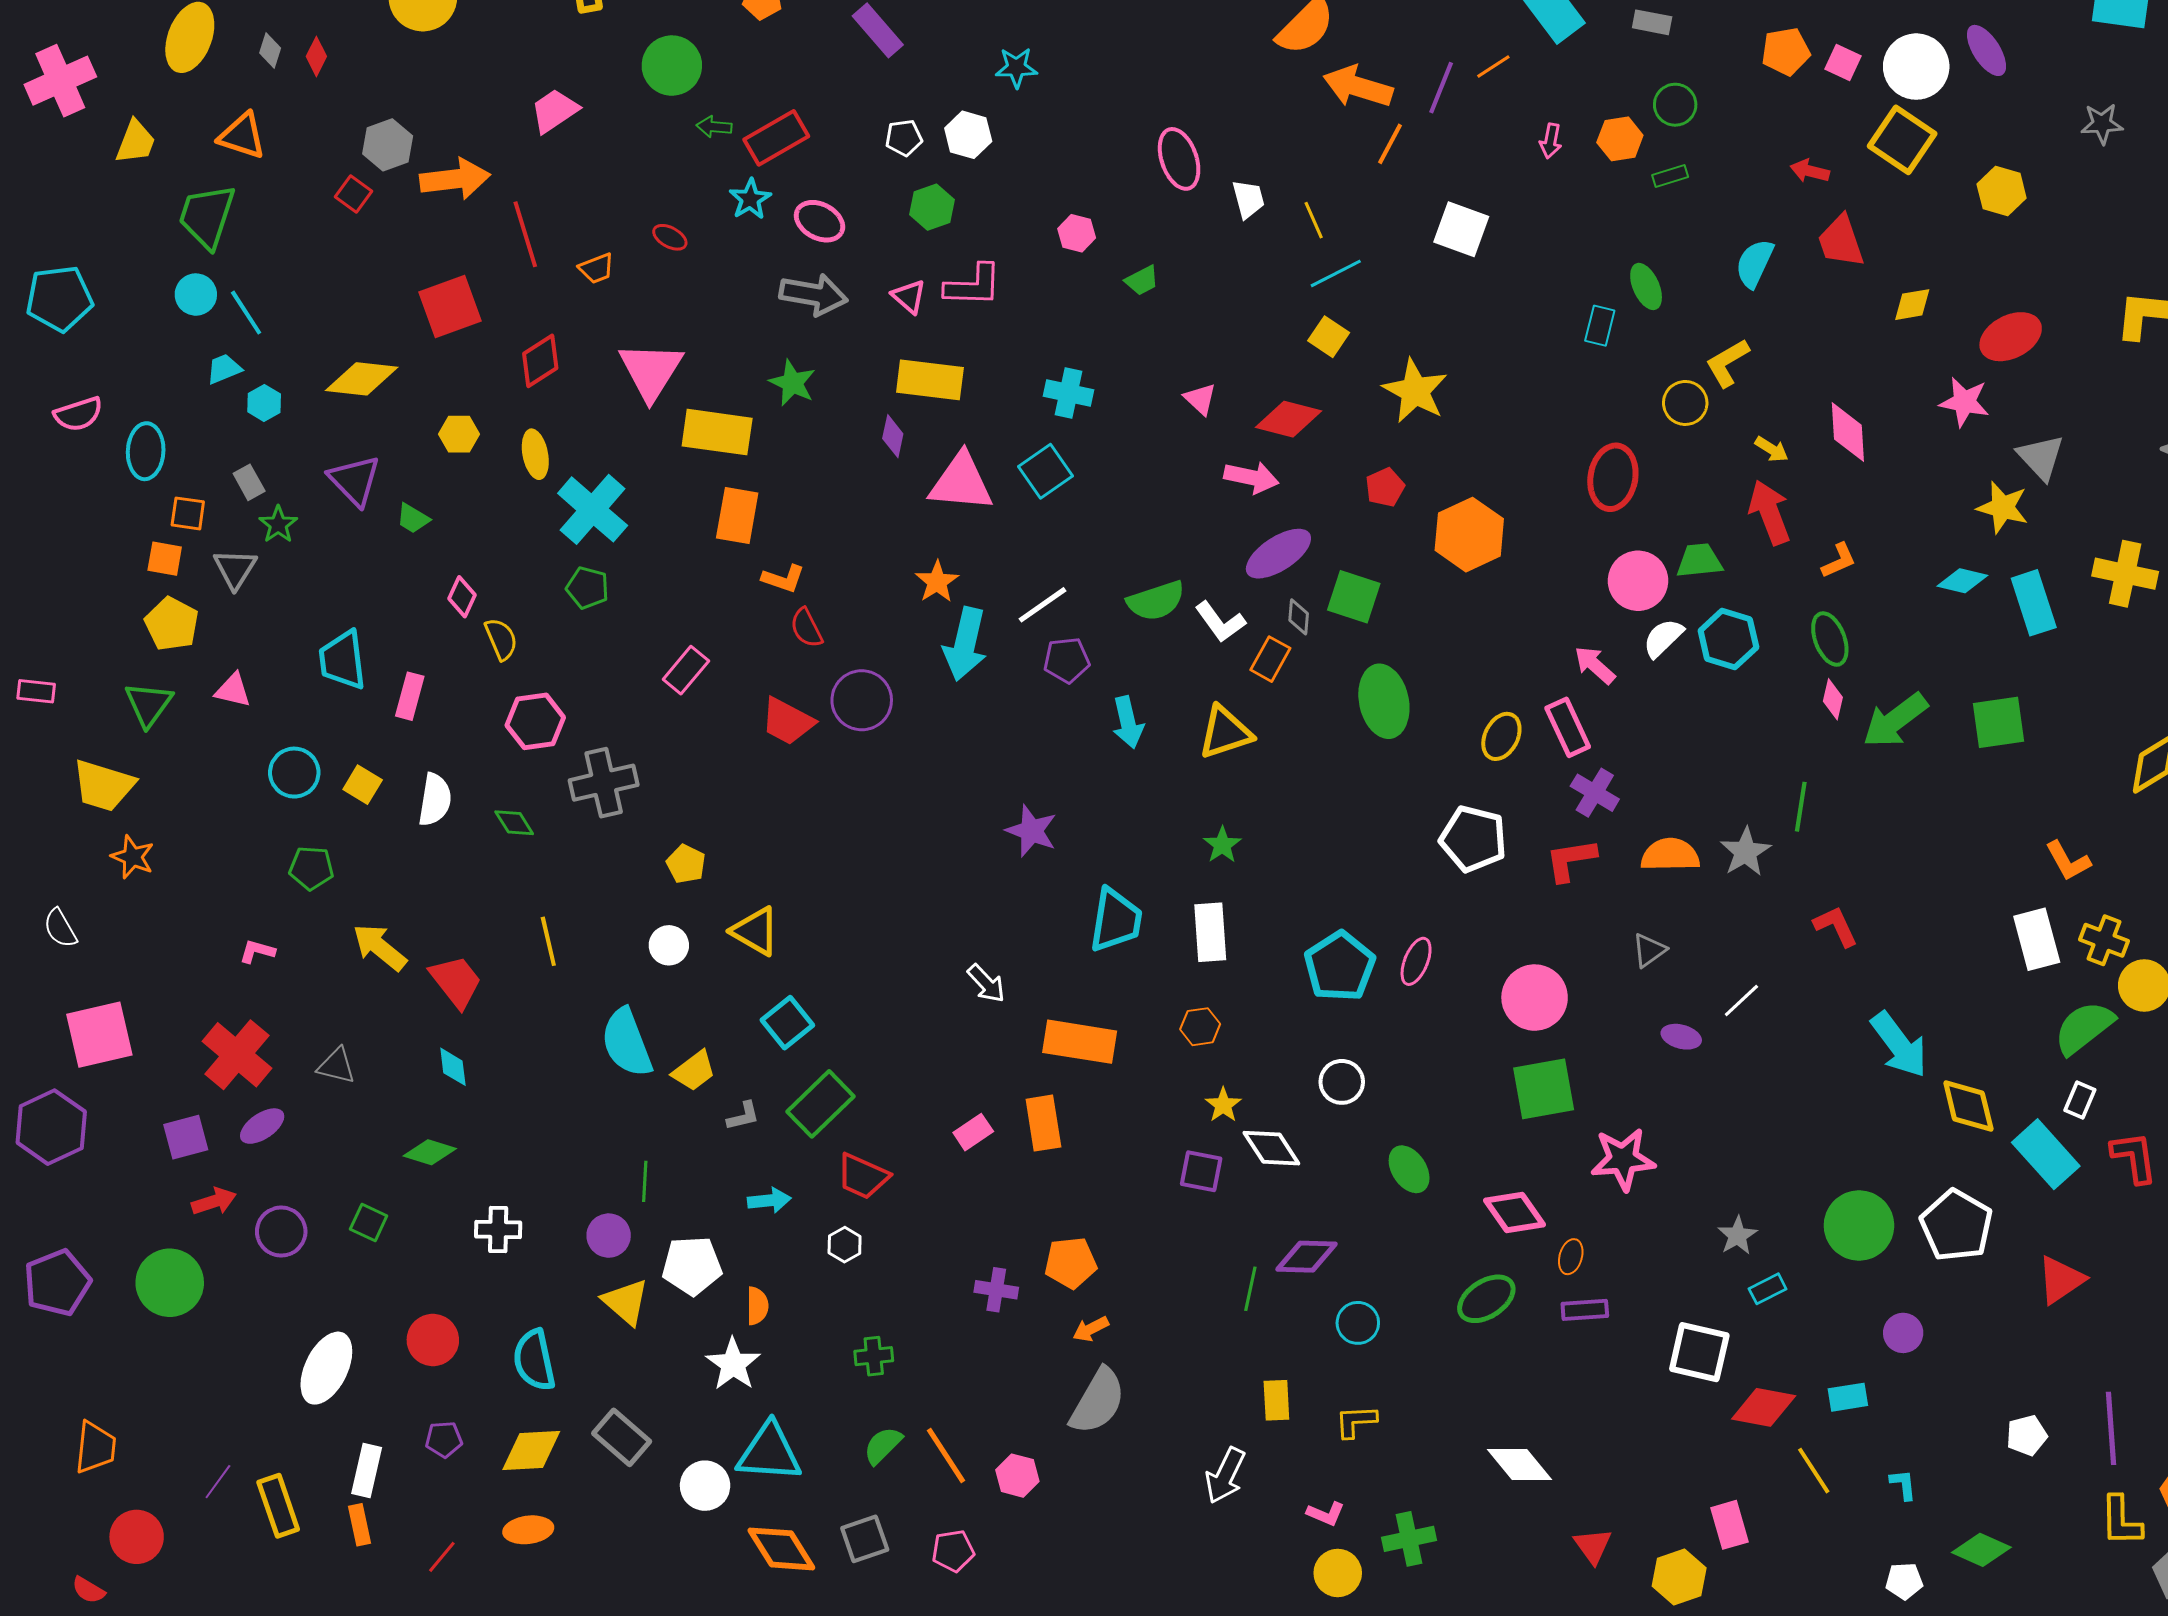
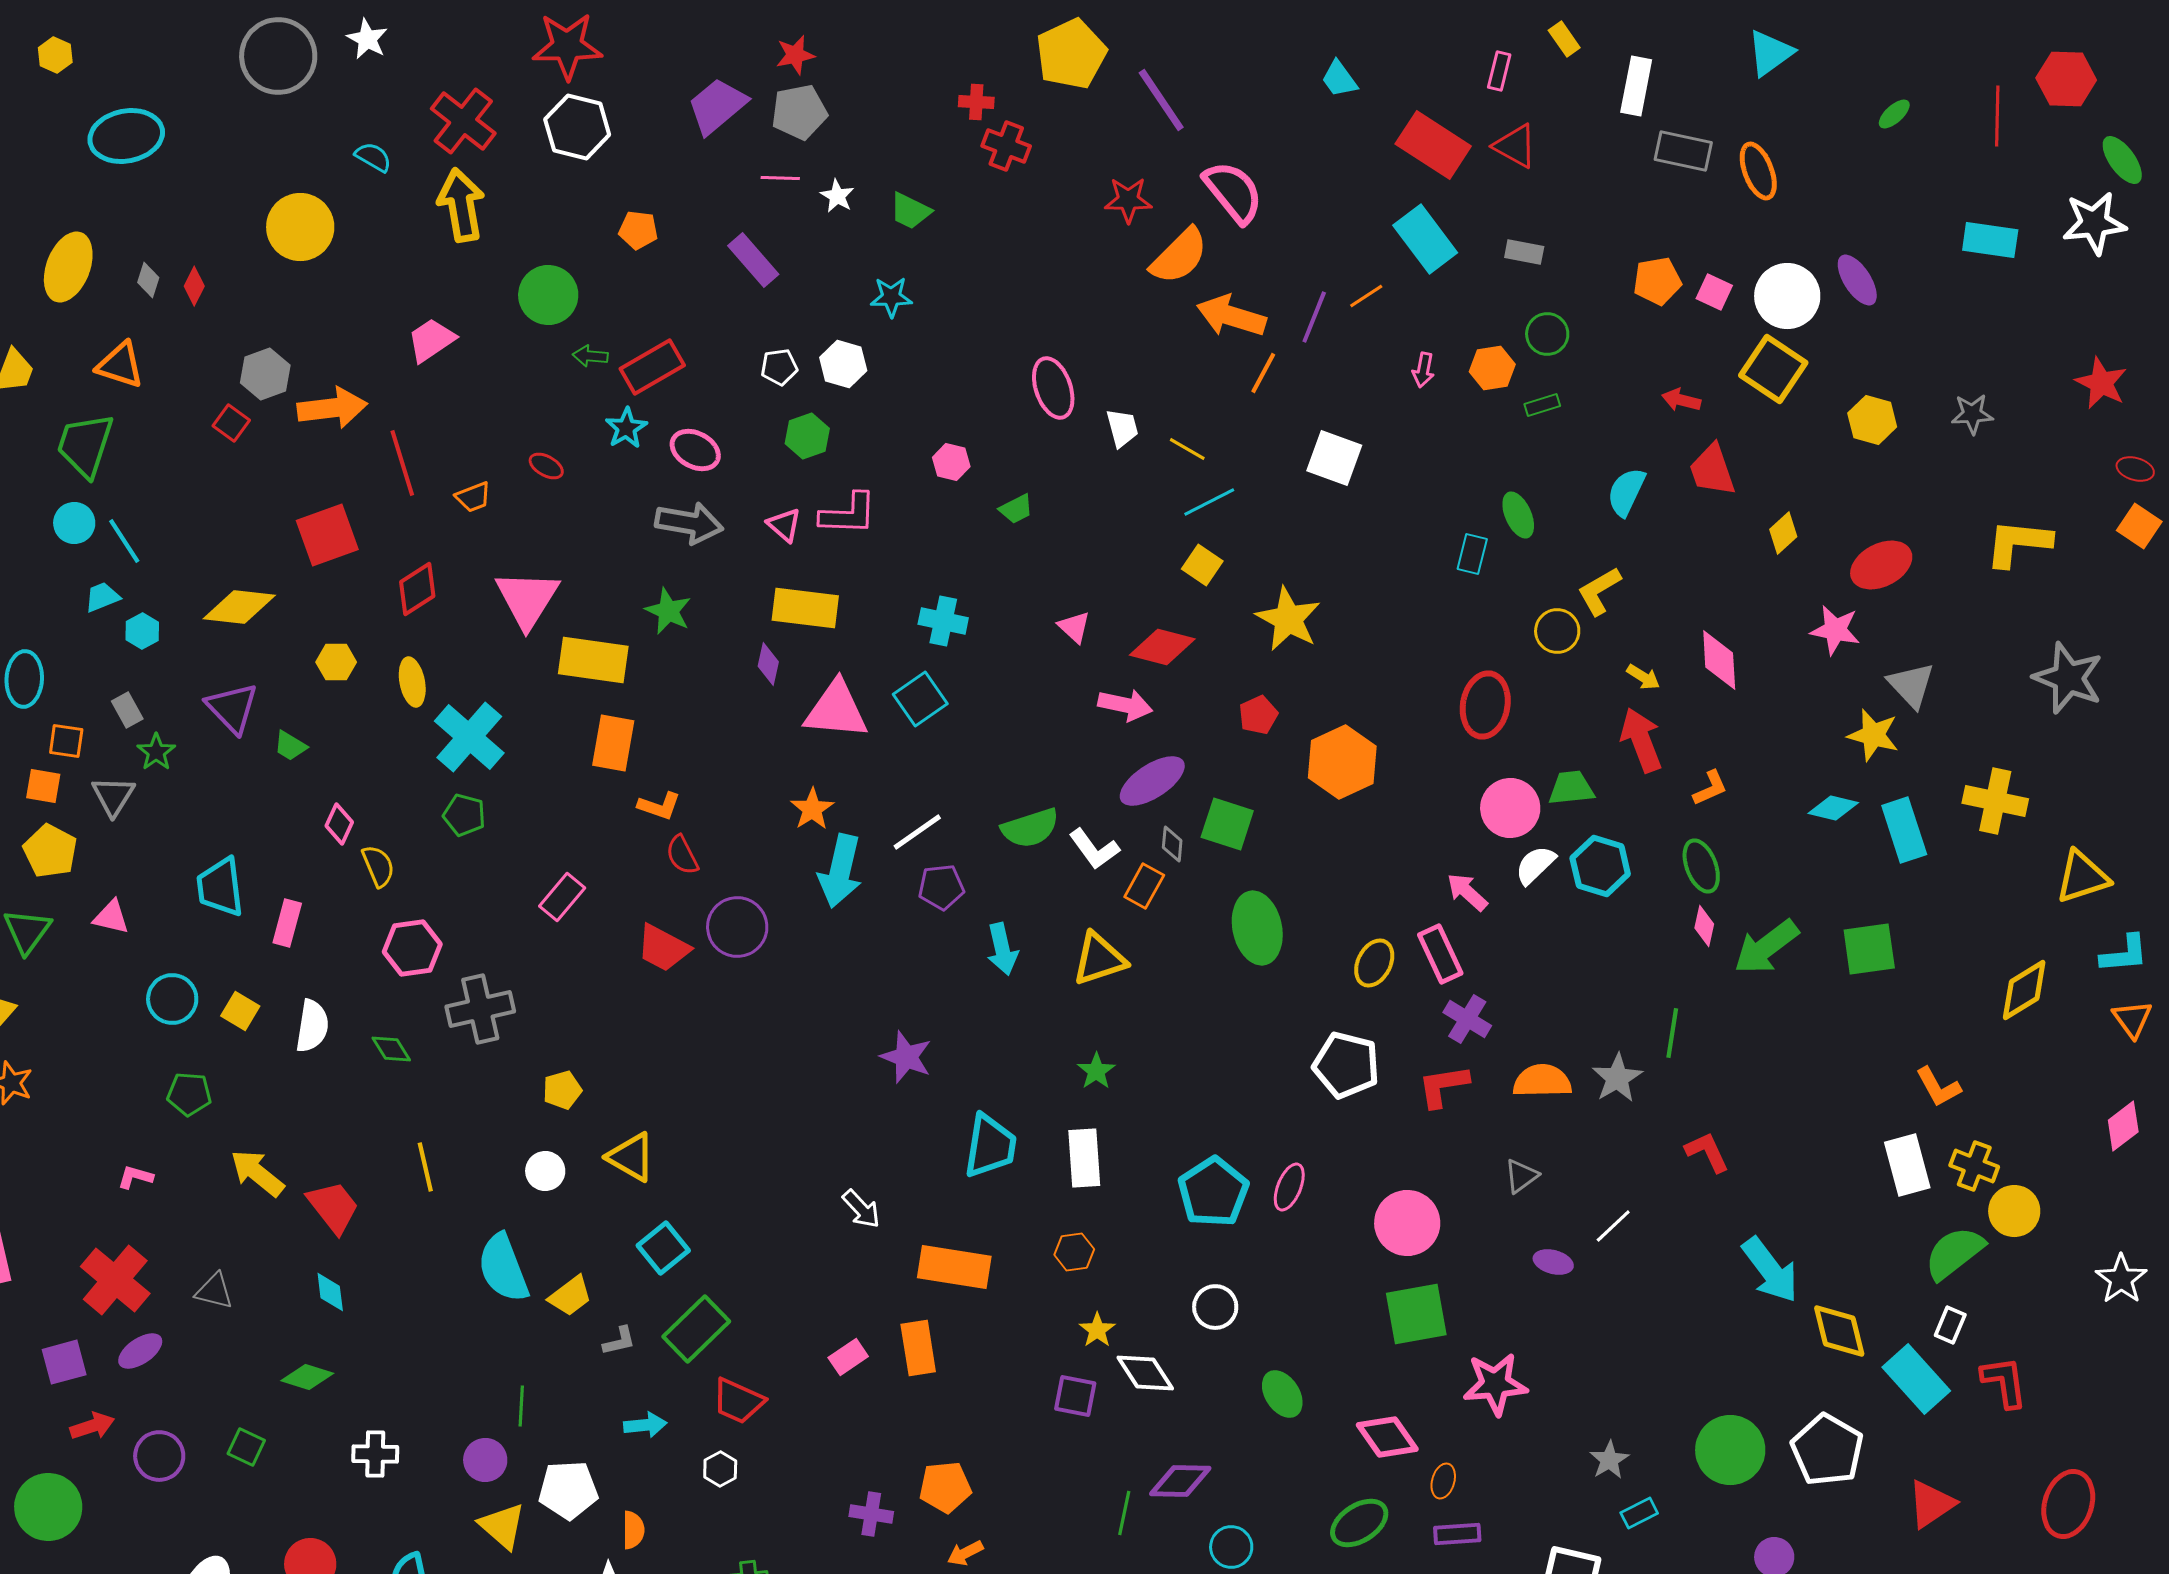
gray star: (2102, 124) -> (1972, 414), moved
yellow line: (1314, 220) -> (1187, 449), turned -36
yellow diamond: (1912, 305) -> (1783, 533), turned -33
yellow pentagon: (686, 864) -> (562, 1090), turned 30

